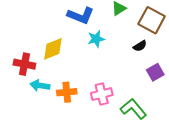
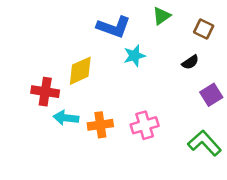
brown square: (152, 20) -> (204, 29), size x0.6
green L-shape: (133, 109) -> (205, 143), moved

